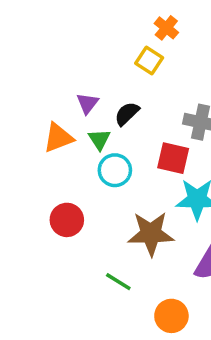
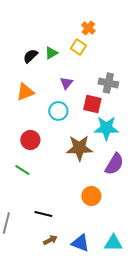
purple triangle: (87, 103) -> (66, 83), moved
black semicircle: (127, 114) -> (30, 56), moved
green triangle: (99, 139) -> (51, 53), moved, turned 32
green line: (118, 282) -> (22, 170), moved

